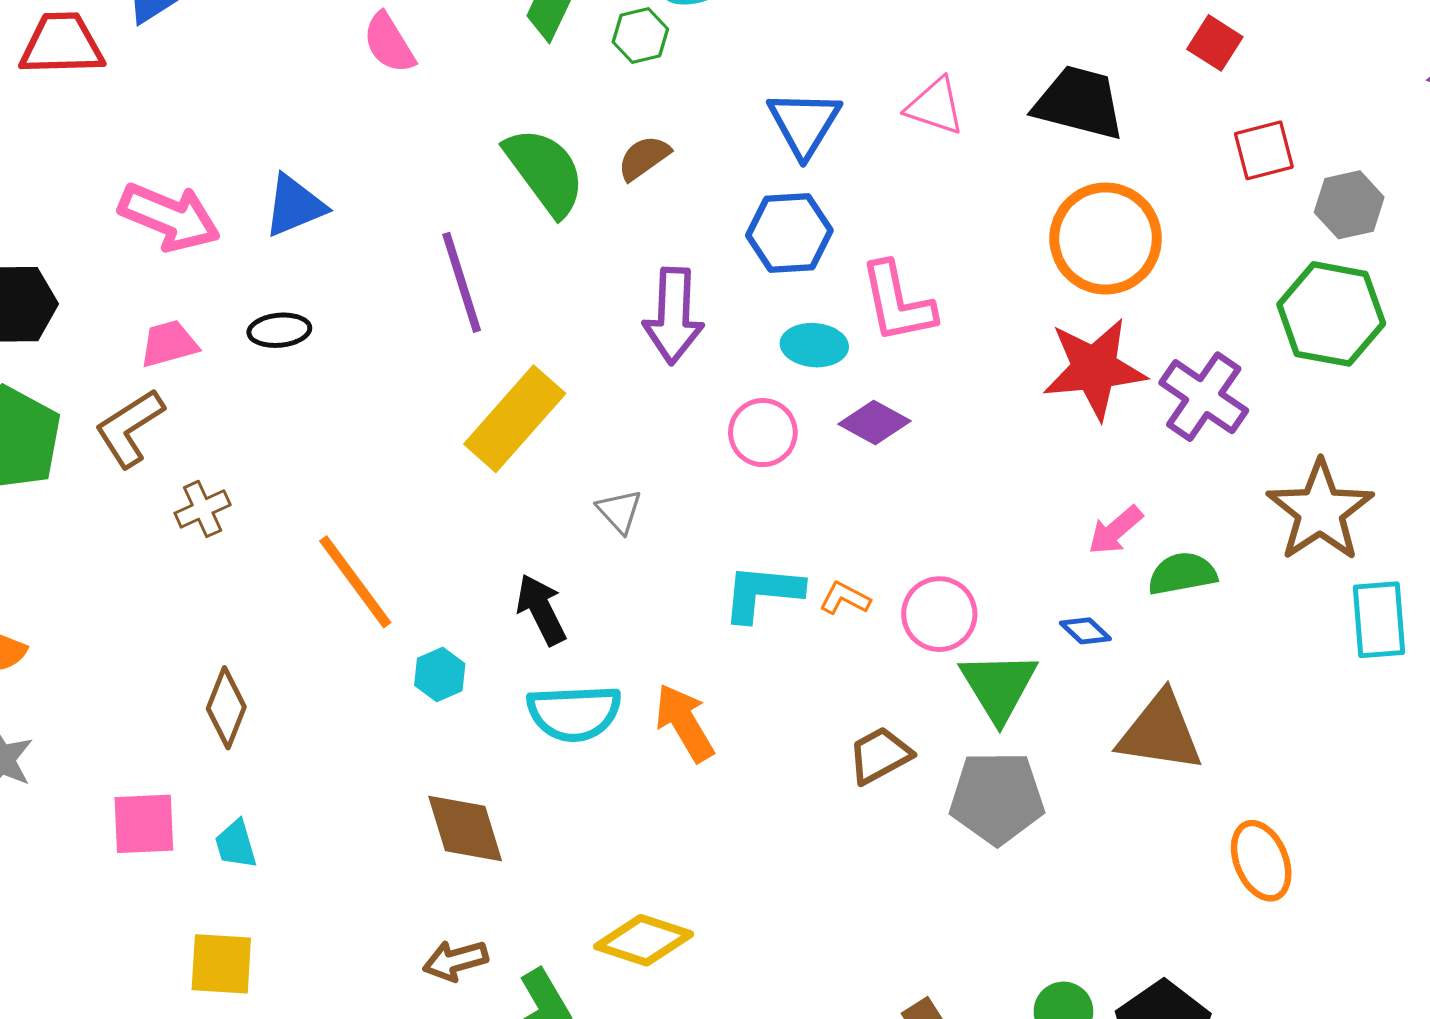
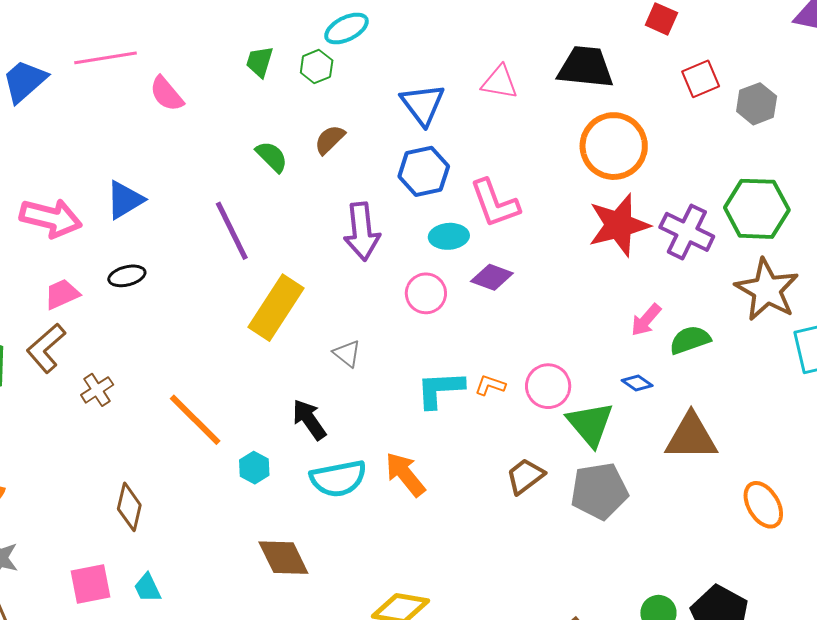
green semicircle: (545, 171) -> (272, 157), size x0.6
green hexagon: (1331, 314) -> (757, 209), moved

